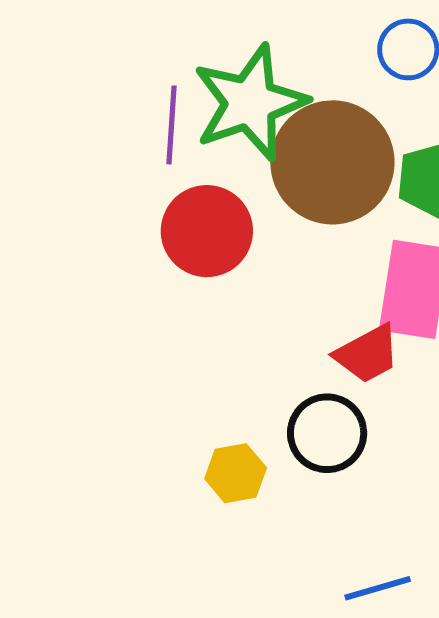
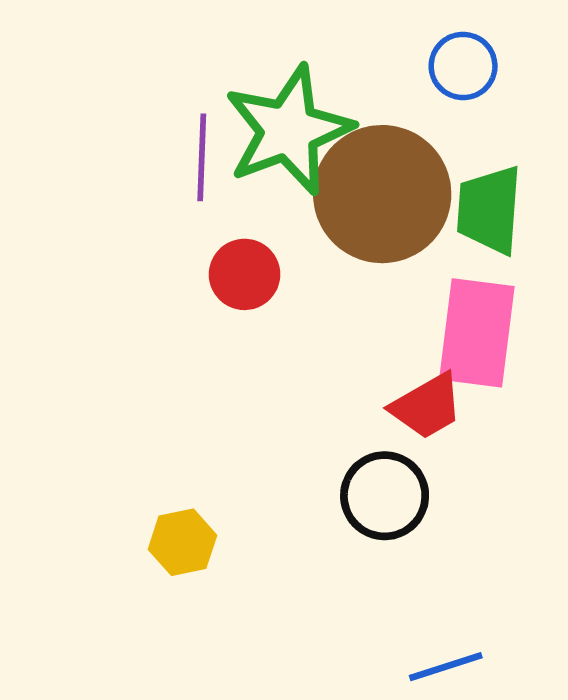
red circle: (207, 231) -> (245, 274), size x0.7
yellow hexagon: (236, 473) -> (182, 542), moved

